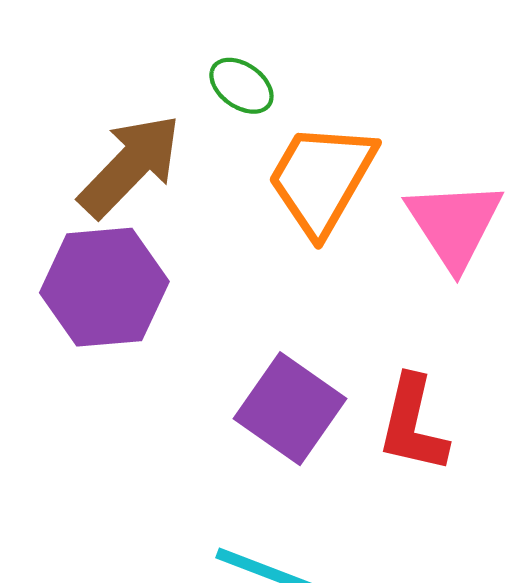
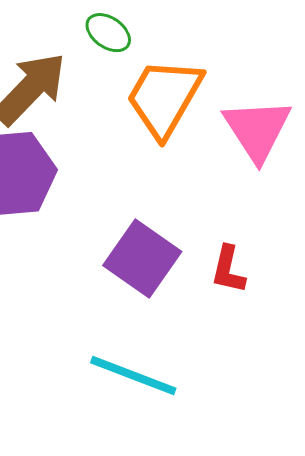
red L-shape: (413, 424) -> (228, 270), size x0.7

